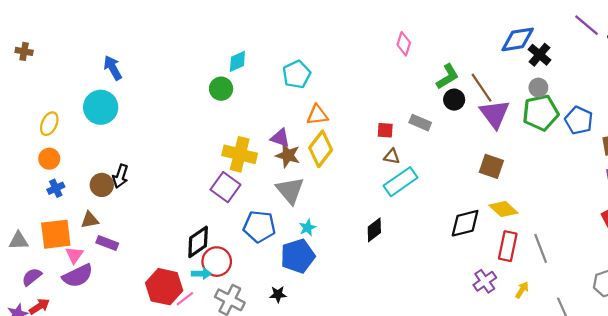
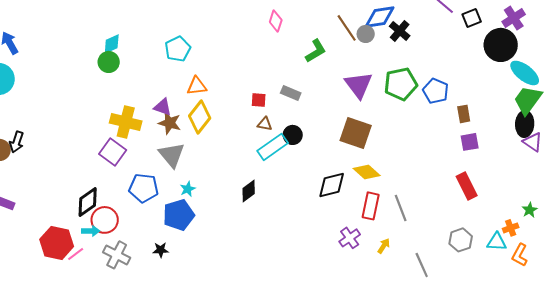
cyan diamond: (237, 61) -> (112, 44), moved
brown line: (481, 88) -> (347, 28), moved
gray circle: (538, 88) -> (366, 34), moved
black circle: (454, 100) -> (293, 135), moved
brown square: (491, 166) -> (356, 133), size x1.4

